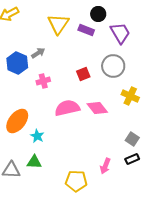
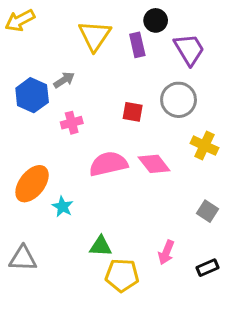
purple rectangle: (86, 30) -> (137, 45), turned 56
red square: (83, 74) -> (133, 112), turned 32
black rectangle: (132, 159) -> (208, 268), moved
green triangle: (34, 162) -> (101, 246), moved

